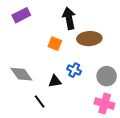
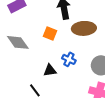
gray diamond: (21, 74) -> (18, 42), moved

